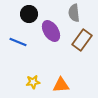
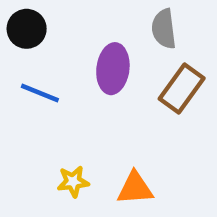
black circle: (29, 14) -> (27, 29), moved
purple ellipse: (51, 31) -> (113, 69), turned 40

